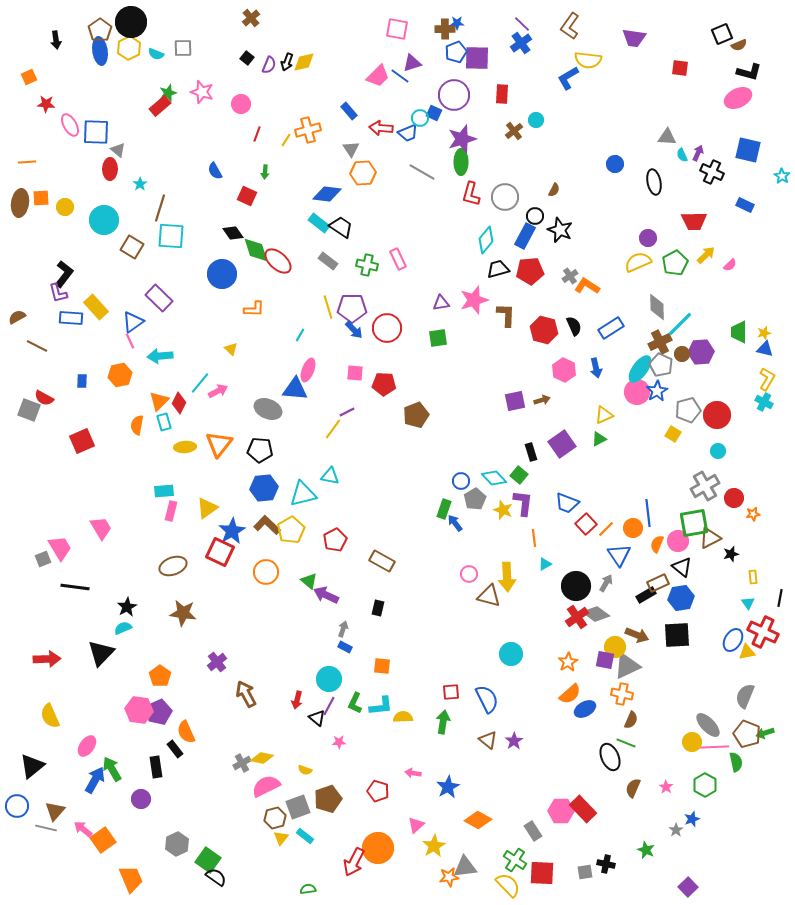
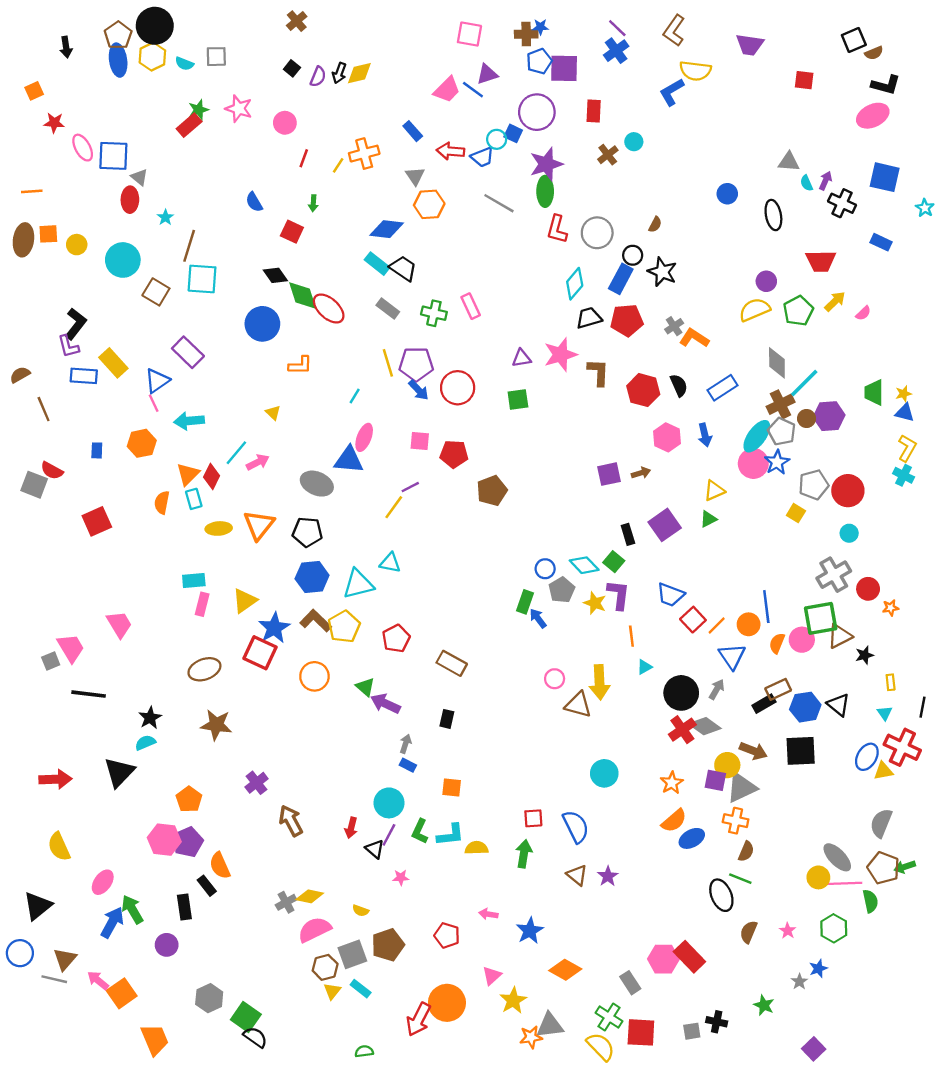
brown line: (37, 346) -> (44, 409), turned 40
black triangle: (682, 567) -> (838, 705), moved

